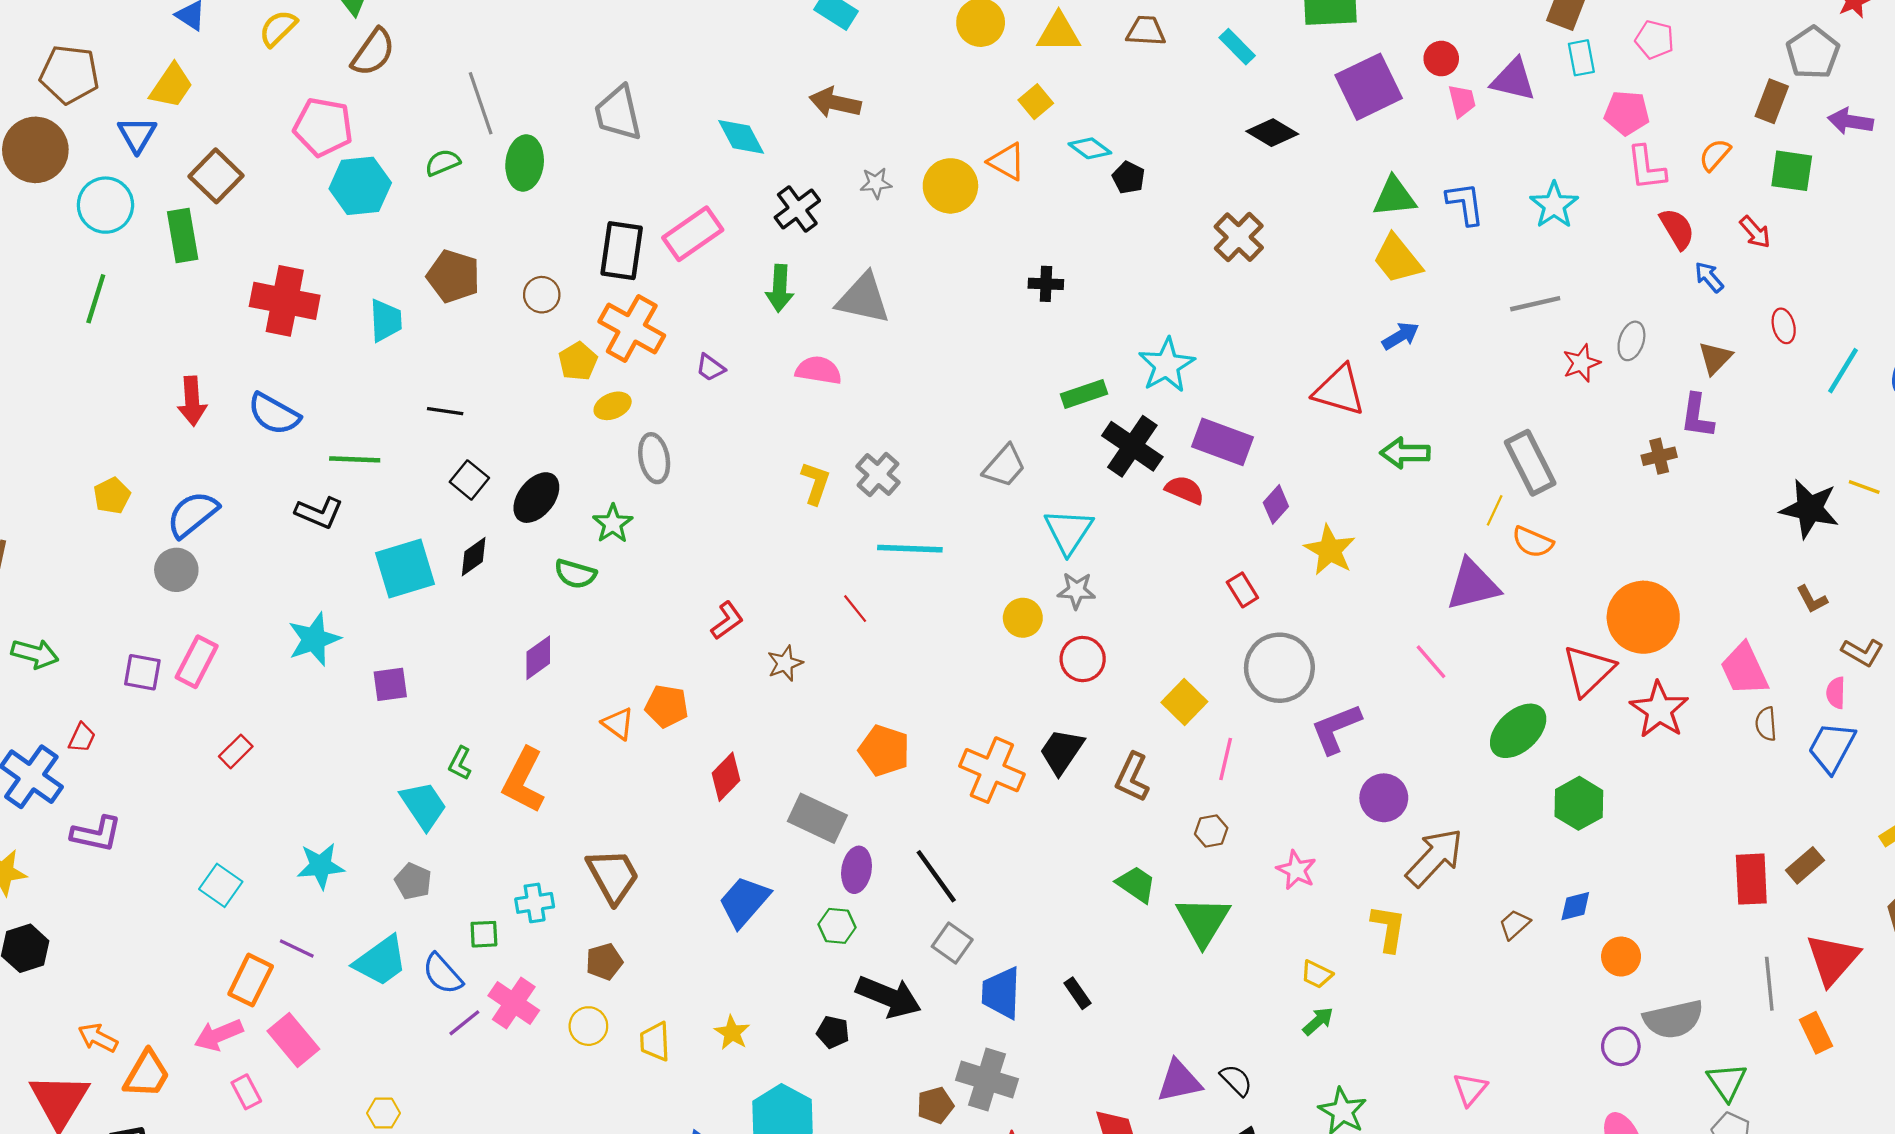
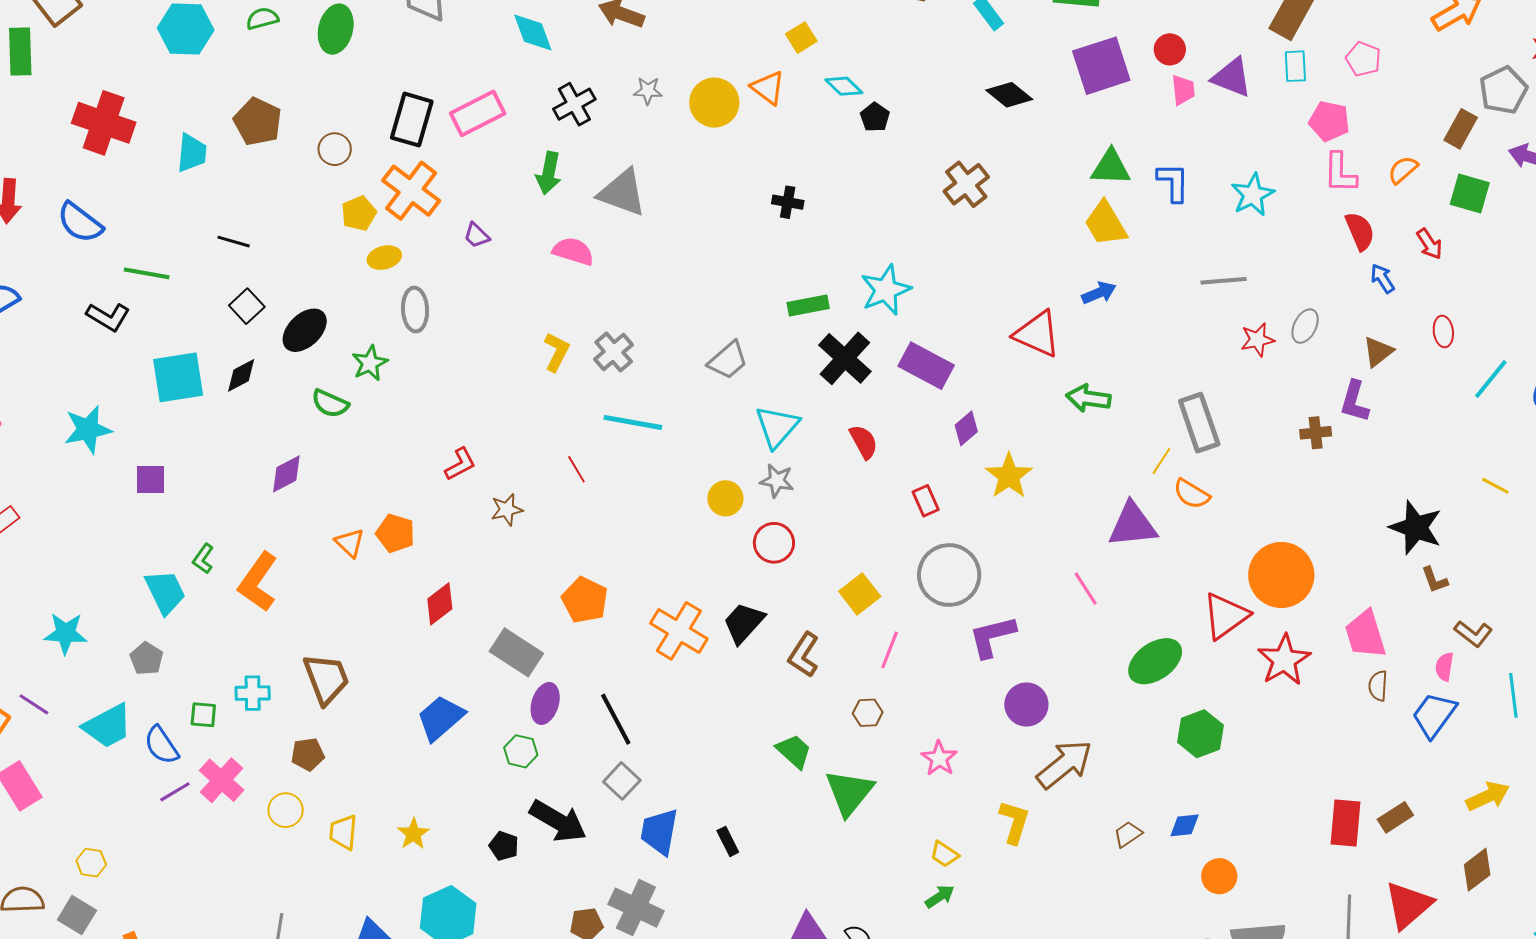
red semicircle: (1185, 490) -> (864, 442), moved, turned 30
black star: (1810, 509) -> (1416, 527), moved

